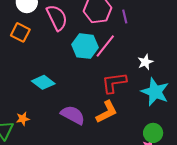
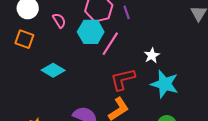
pink semicircle: (57, 18) -> (59, 21), size x0.6
cyan hexagon: (85, 46) -> (91, 32), moved
cyan diamond: (43, 82) -> (53, 70), moved

